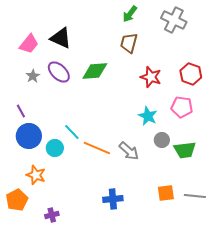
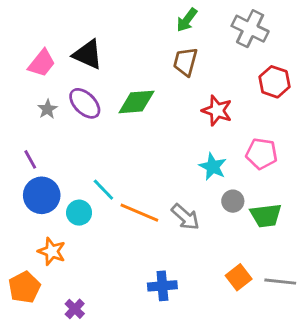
red hexagon: (191, 74) -> (274, 82), moved
orange square: (166, 193) -> (239, 277), turned -30
purple cross: (52, 215) -> (75, 309), turned -32

